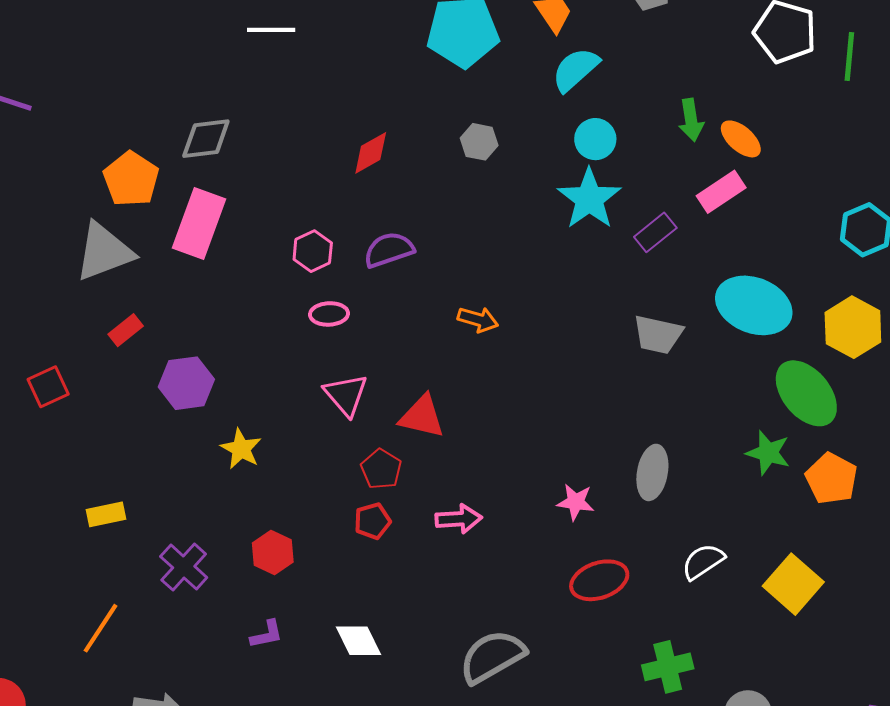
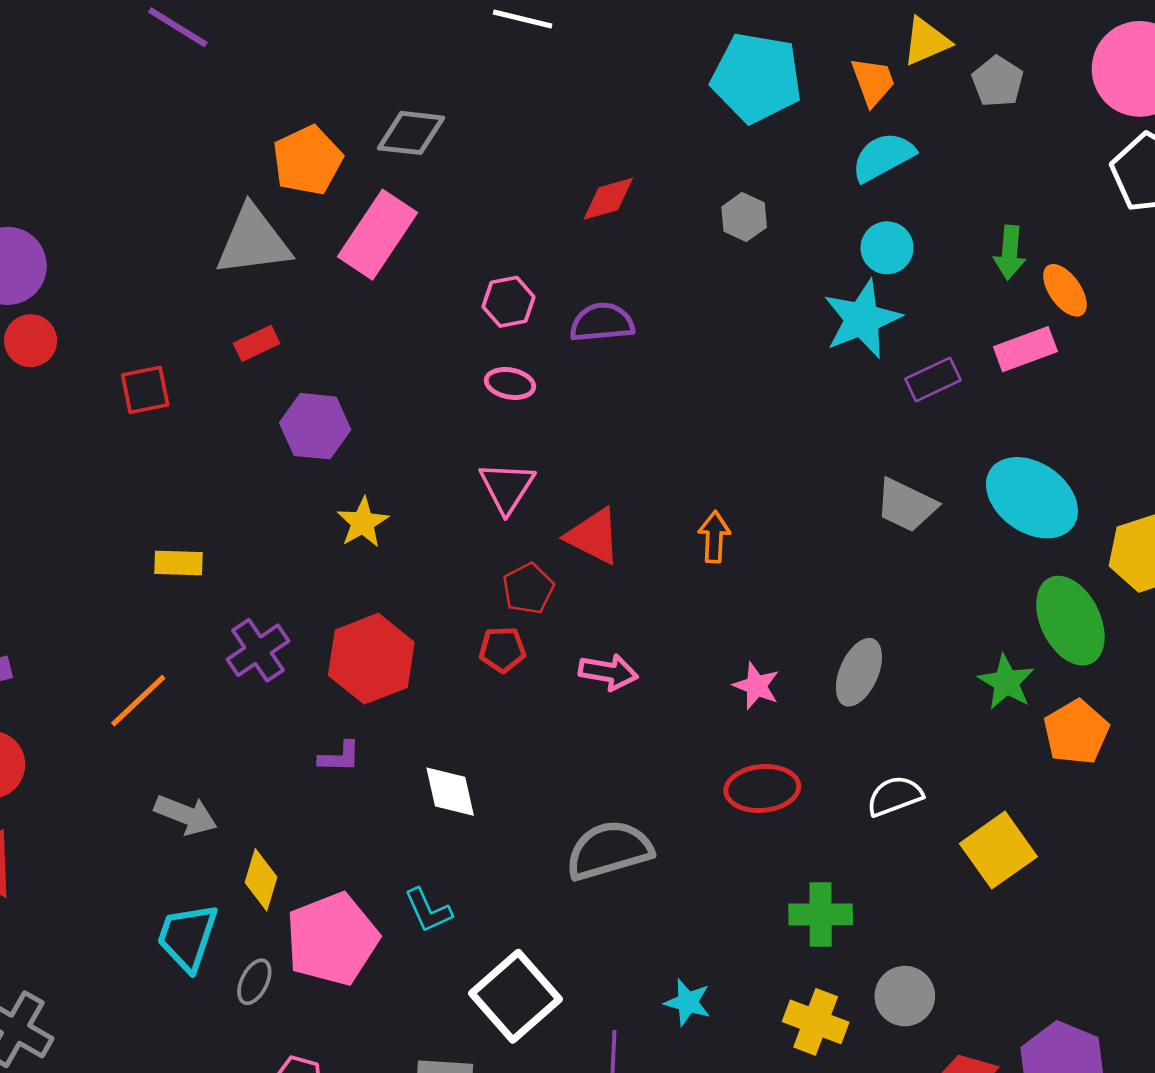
orange arrow: (478, 320) -> (714, 537), moved, turned -117
red hexagon: (273, 553) -> (371, 659), size x1.6

